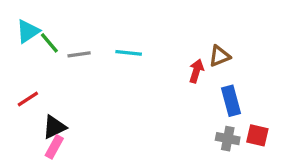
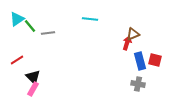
cyan line: (129, 53) -> (90, 19), moved
red arrow: (196, 71) -> (127, 43), moved
black triangle: (54, 127) -> (33, 77), turned -49
red square: (257, 135) -> (155, 60), moved

